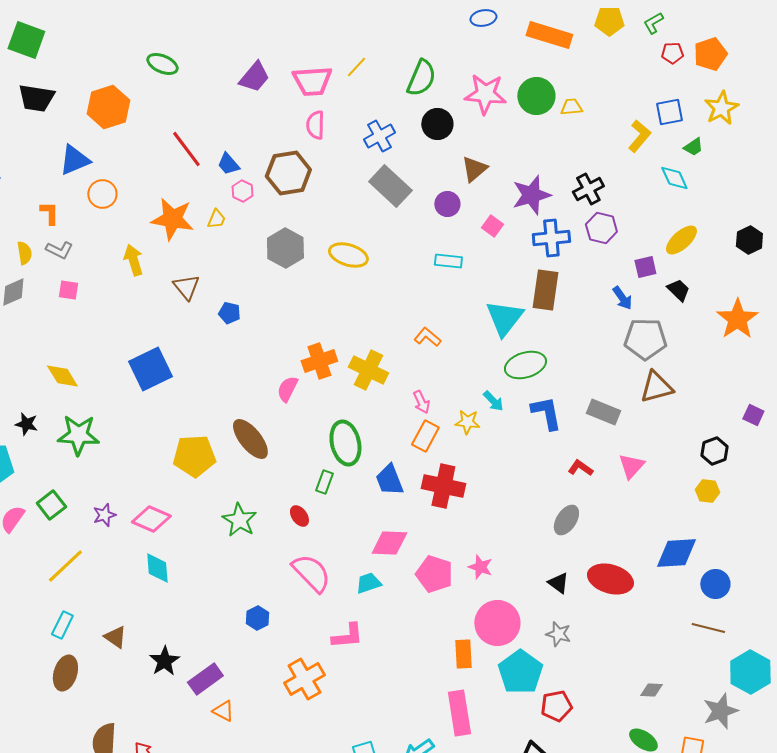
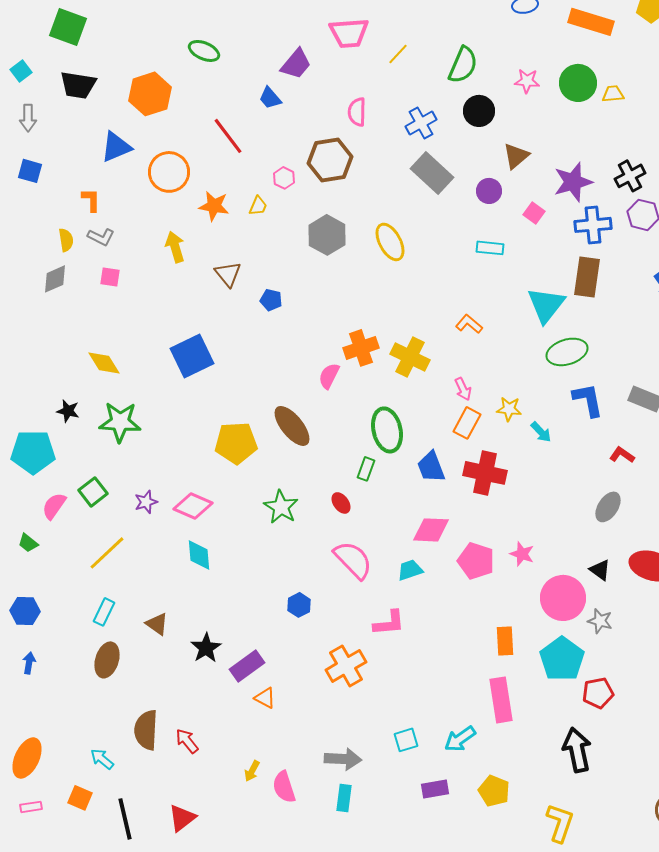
pink trapezoid: (312, 81) -> (349, 33), moved
pink star: (485, 94) -> (527, 81), size x0.6
blue trapezoid: (228, 164) -> (270, 98), moved
orange circle: (102, 194) -> (169, 172), moved, size x1.4
orange star: (172, 219) -> (214, 206), size x0.7
yellow ellipse: (348, 255) -> (390, 242), turned 45
cyan arrow: (493, 401) -> (541, 432), moved
pink circle: (497, 623) -> (563, 598), moved

